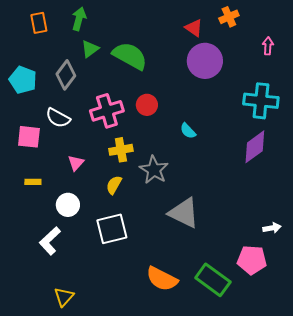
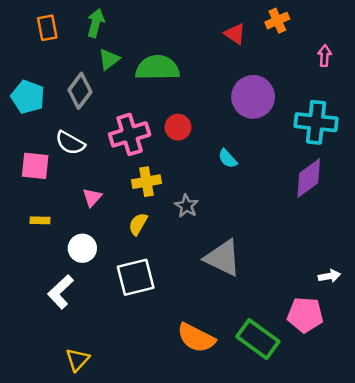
green semicircle: (130, 56) -> (157, 68), turned -30
purple circle: (205, 61) -> (253, 97), moved
gray star: (154, 170) -> (186, 206), size x0.7

